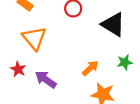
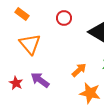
red star: (18, 69) -> (16, 83), moved

